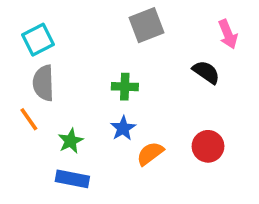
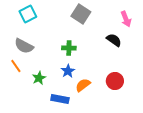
gray square: (147, 25) -> (81, 14), turned -36
cyan square: (38, 40) -> (28, 14), moved
gray semicircle: (43, 83) -> (24, 46), turned -60
blue rectangle: (72, 179) -> (60, 99), moved

